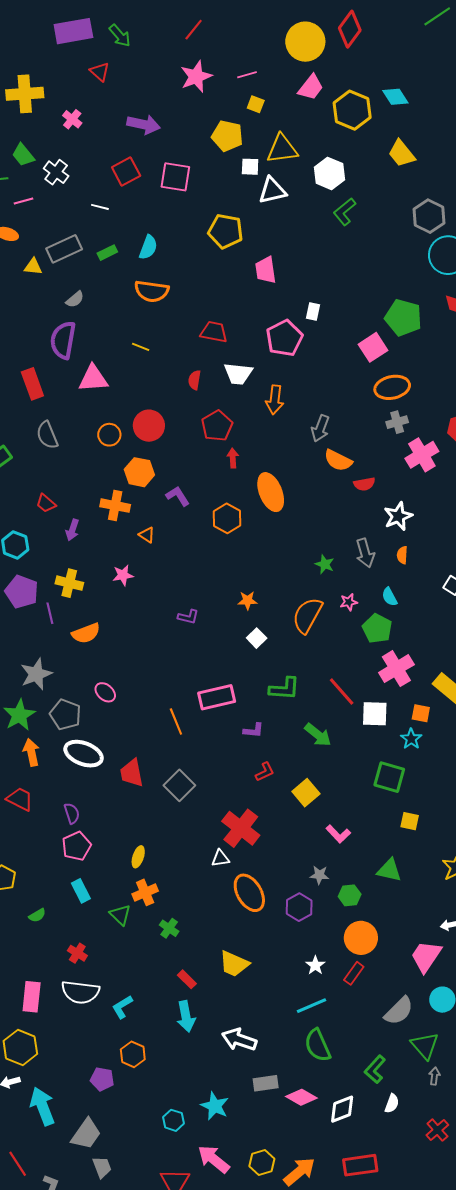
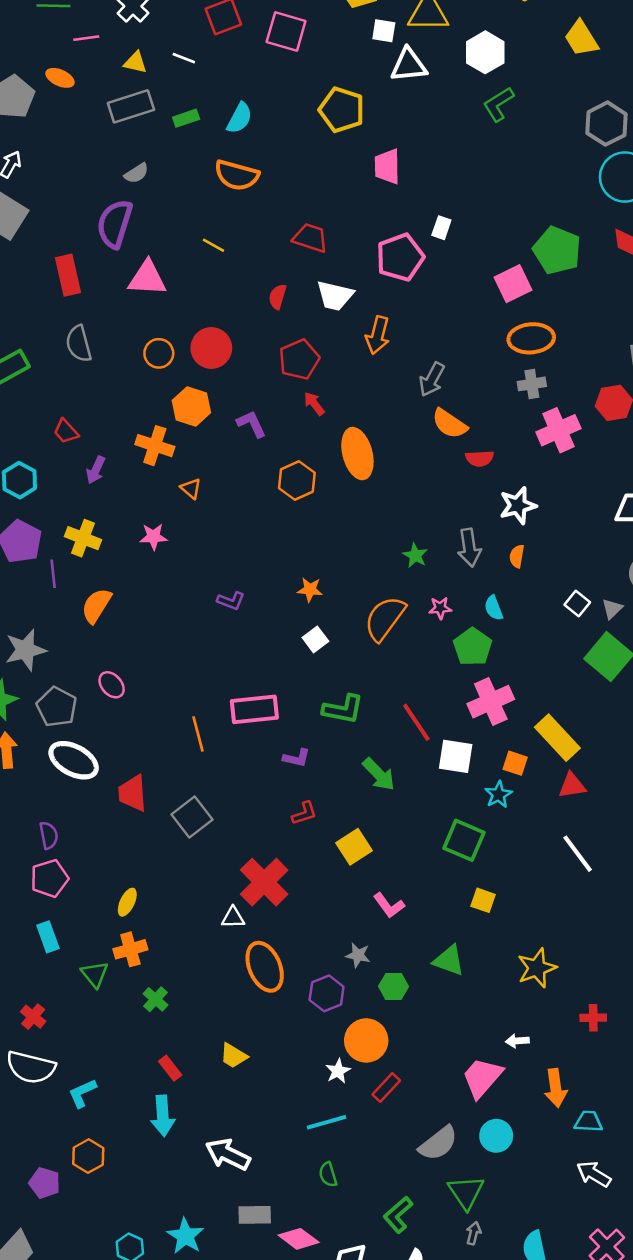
yellow triangle: (33, 267) -> (135, 62), moved
red arrow: (233, 458) -> (314, 404), turned -42
purple L-shape: (178, 496) -> (251, 424), moved
orange semicircle: (86, 633) -> (96, 606), turned 136
orange circle: (361, 938) -> (366, 1040), moved
yellow trapezoid: (234, 964) -> (234, 1056), size x0.7
green semicircle: (318, 1045) -> (328, 1175), size x0.6

